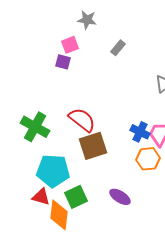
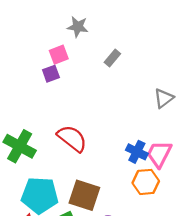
purple square: (63, 62) -> (51, 74), turned -35
brown square: (93, 146) -> (84, 195), moved, turned 36

